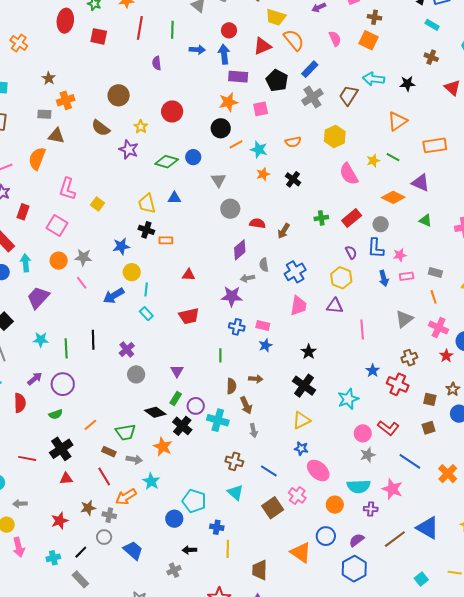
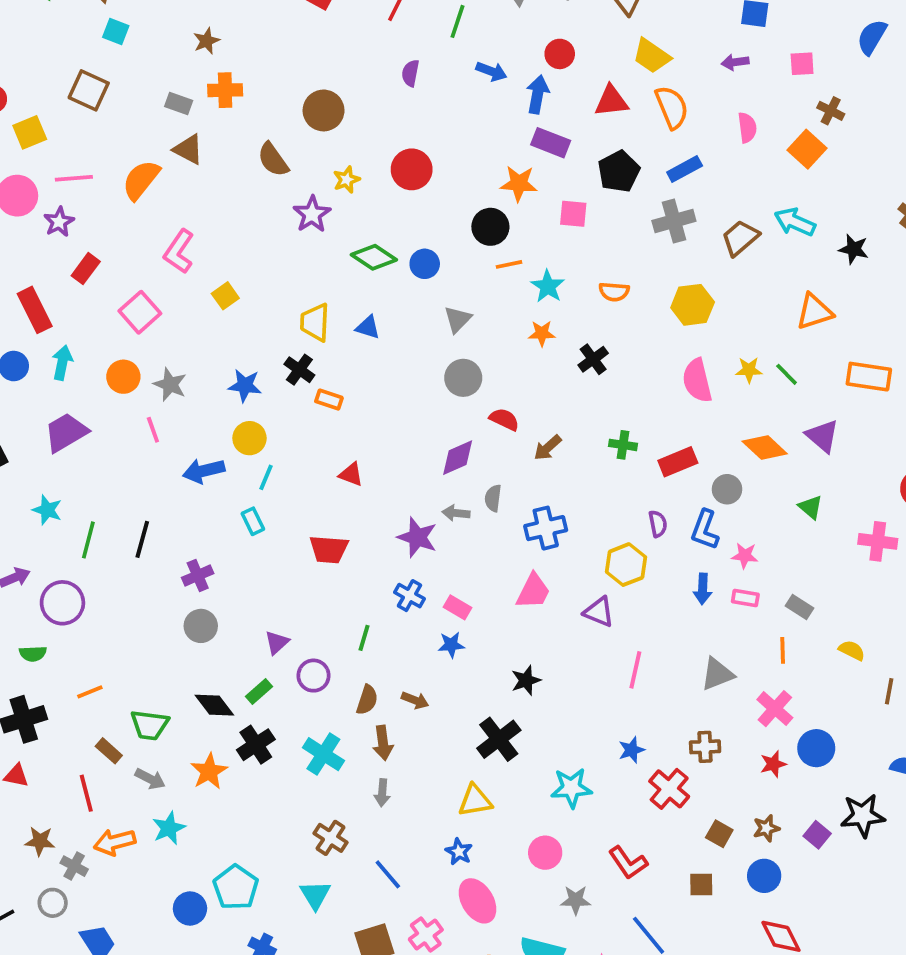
purple circle: (196, 406) -> (313, 676), moved
pink circle: (363, 433) -> (545, 853), moved

